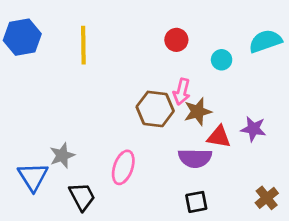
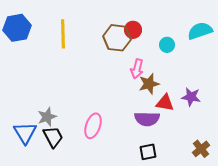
brown hexagon: (155, 109) -> (117, 38), moved
black trapezoid: (82, 197) -> (53, 137), moved

